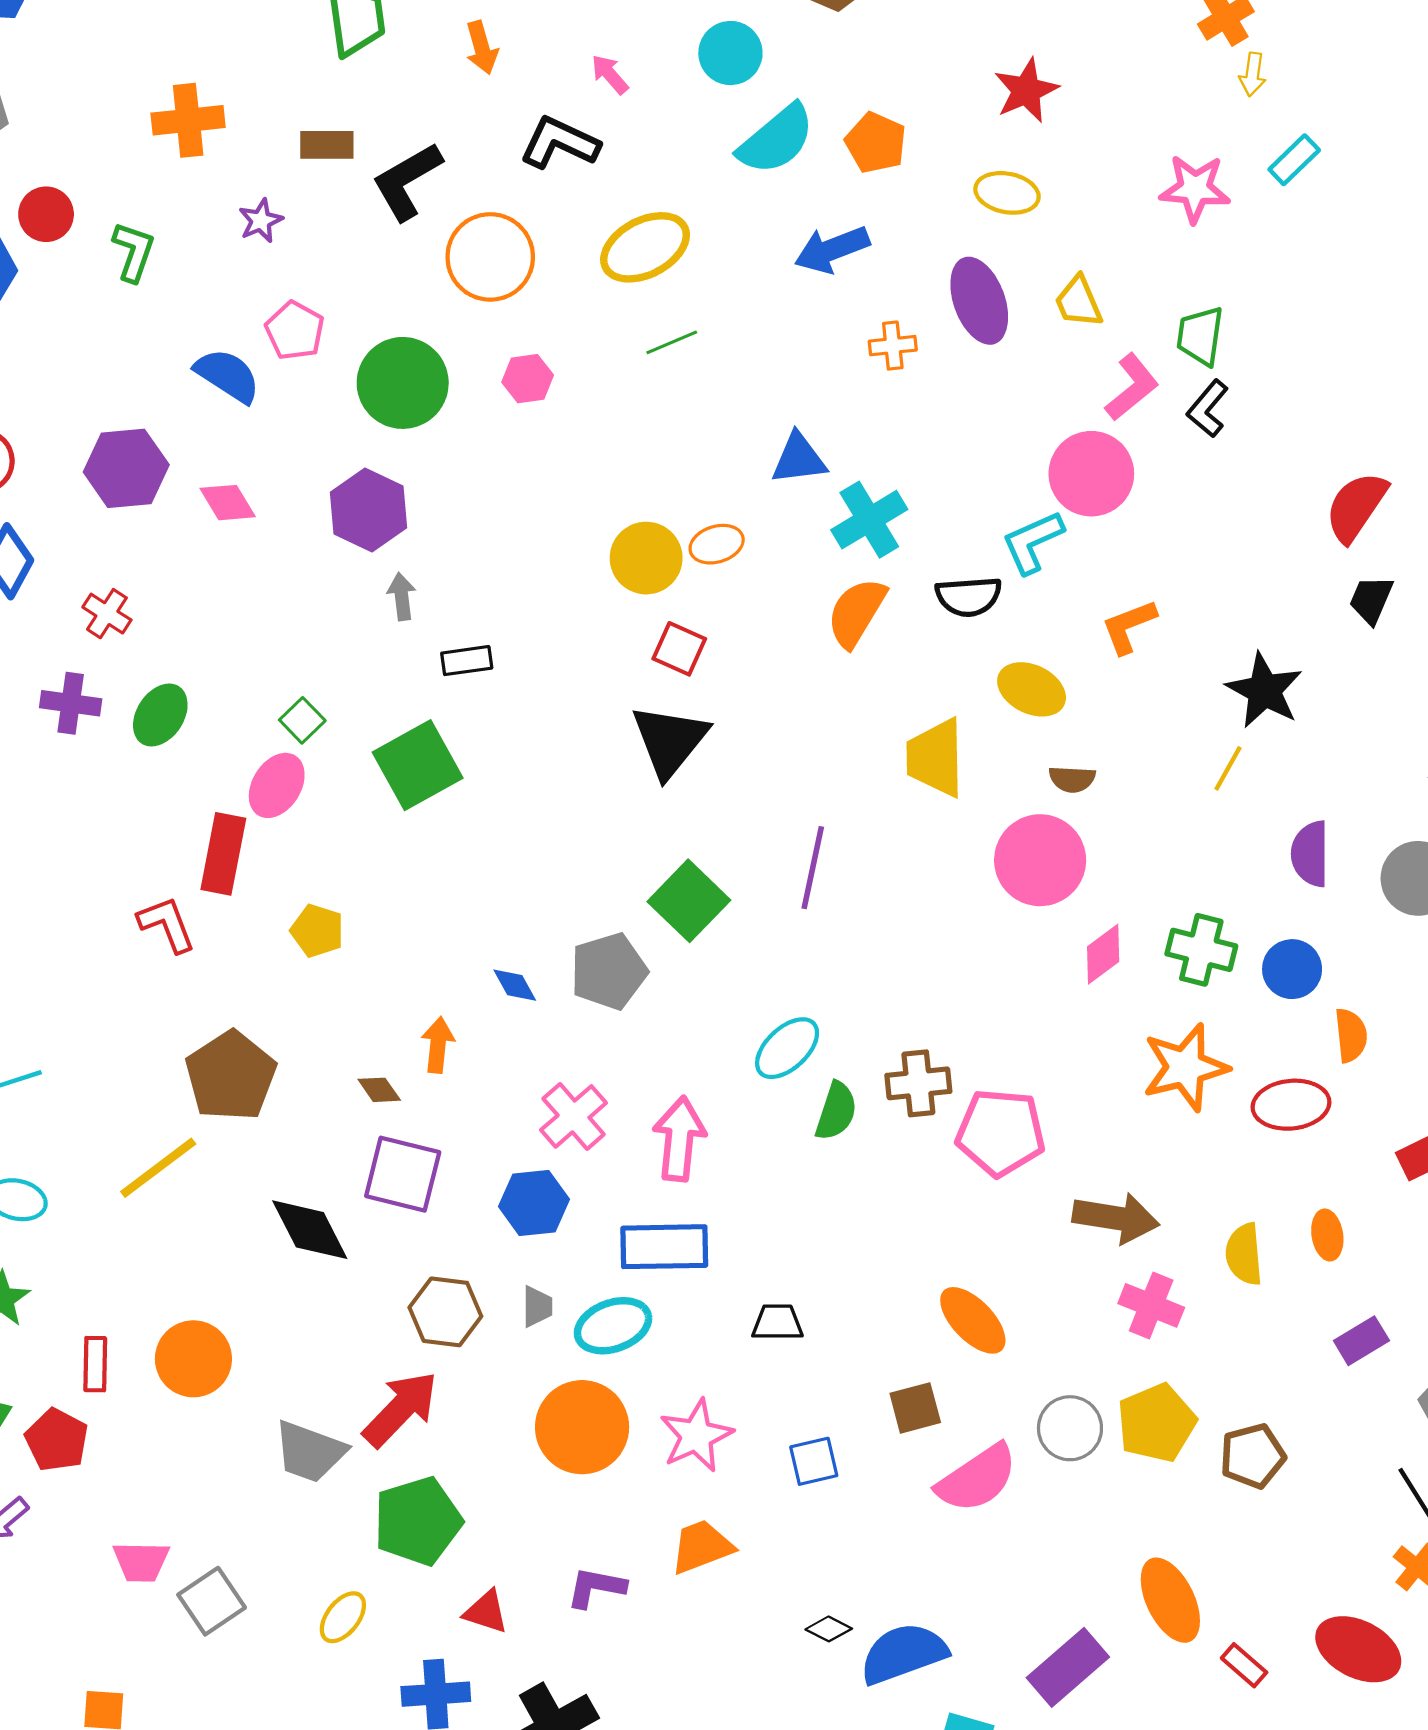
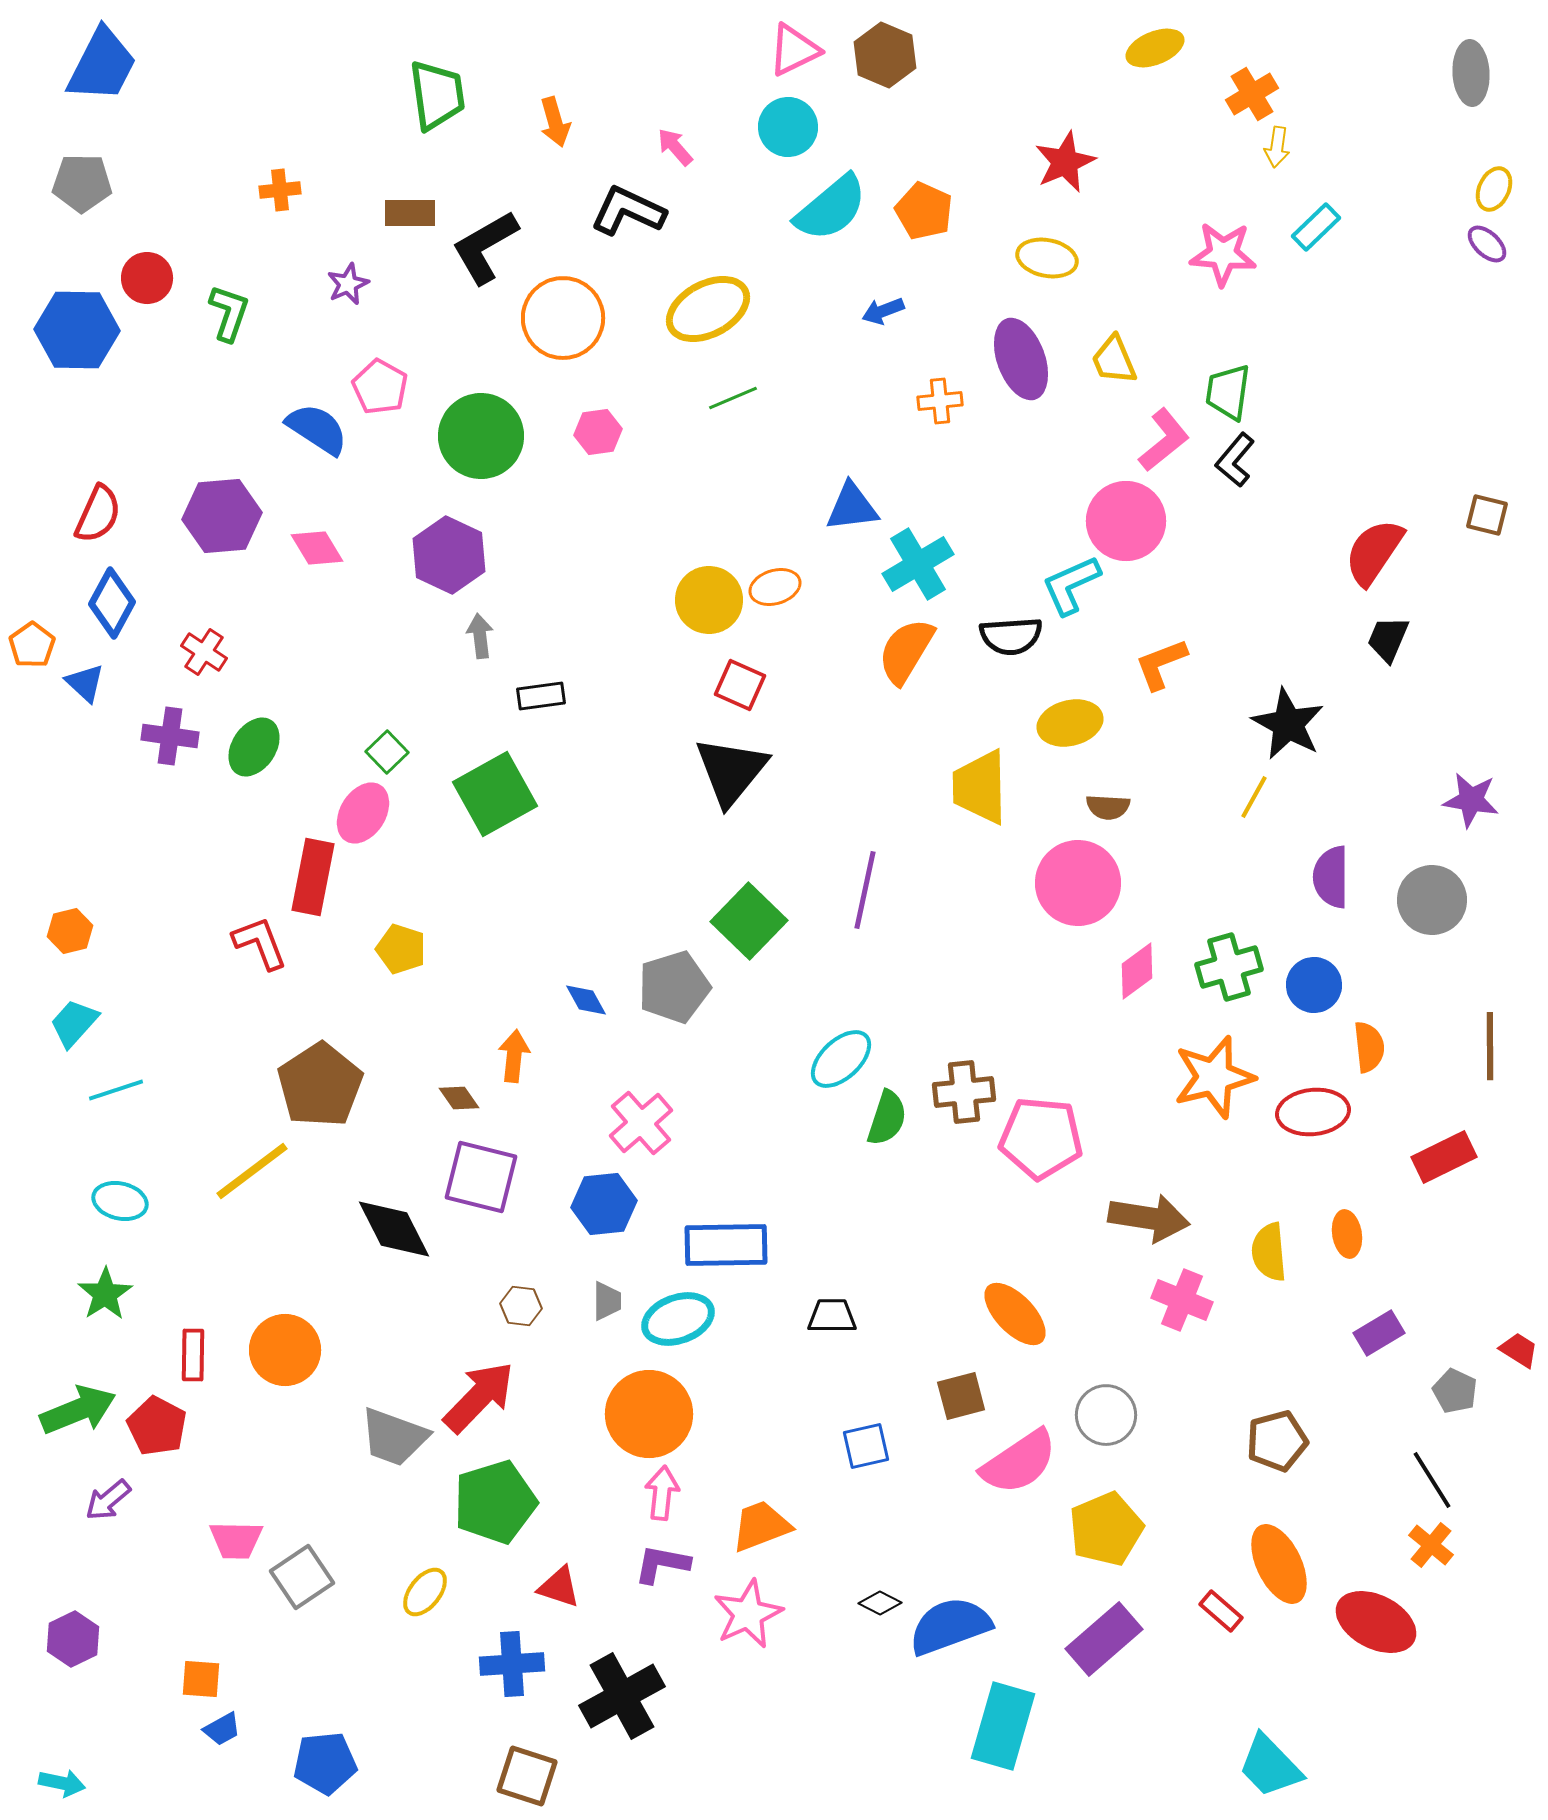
orange cross: (188, 120) -> (280, 190), size x0.6
blue arrow: (832, 249) -> (883, 311), size x0.6
yellow ellipse: (1032, 689) -> (1070, 723), turned -40
green cross: (1201, 950) -> (1229, 967), turned -30
pink arrow: (679, 1139) -> (662, 1493), moved, size x0.7
brown hexagon: (445, 1312) -> (521, 1306), size x0.6
yellow pentagon: (1156, 1423) -> (1106, 1529), moved
pink star: (696, 1436) -> (748, 1614), moved
orange ellipse: (1170, 1600) -> (1279, 1564), moved
red rectangle: (1244, 1665) -> (1221, 1611), moved

